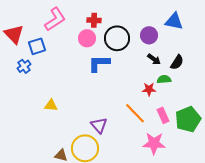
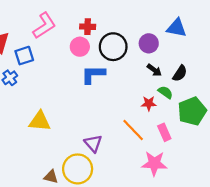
green semicircle: (164, 79) -> (165, 92), turned 40
yellow triangle: (51, 105) -> (40, 121), size x1.5
green pentagon: (188, 119) -> (192, 111), moved

